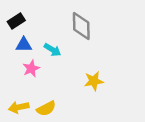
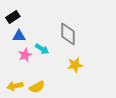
gray diamond: (81, 26) -> (68, 34), moved
cyan arrow: (52, 50) -> (42, 49), moved

